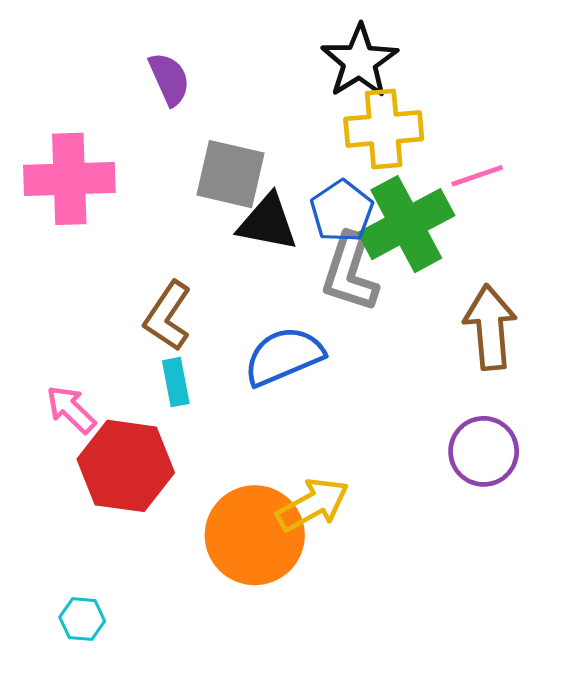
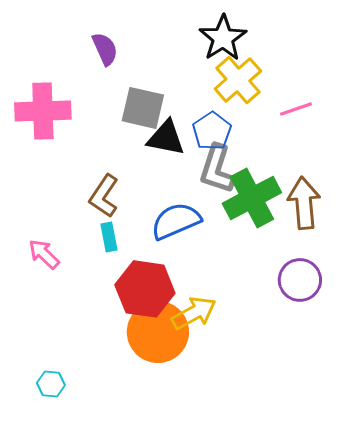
yellow cross: (384, 129) -> (238, 80), turned -36
green cross: (406, 224) -> (252, 198), moved
red hexagon: (126, 466) -> (145, 289), moved

